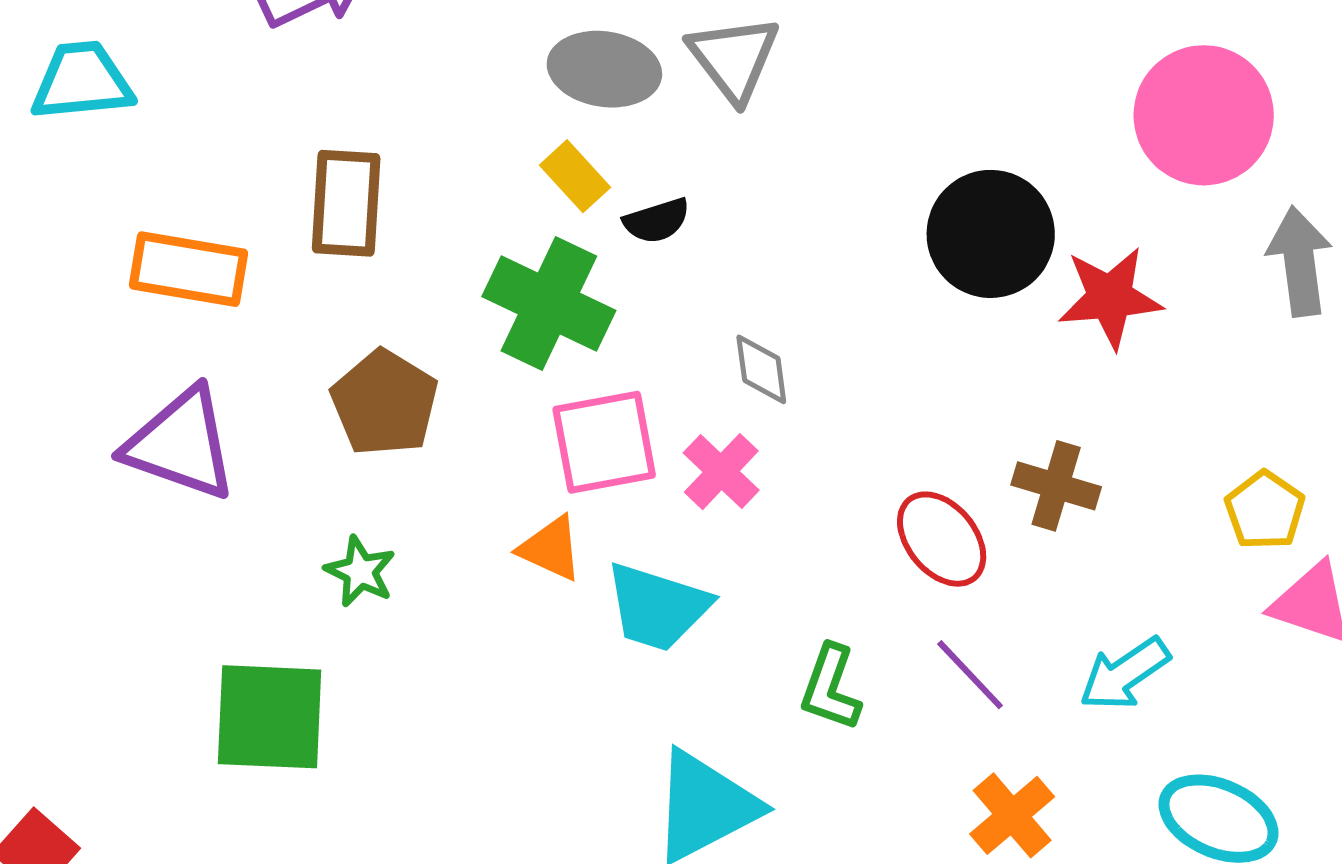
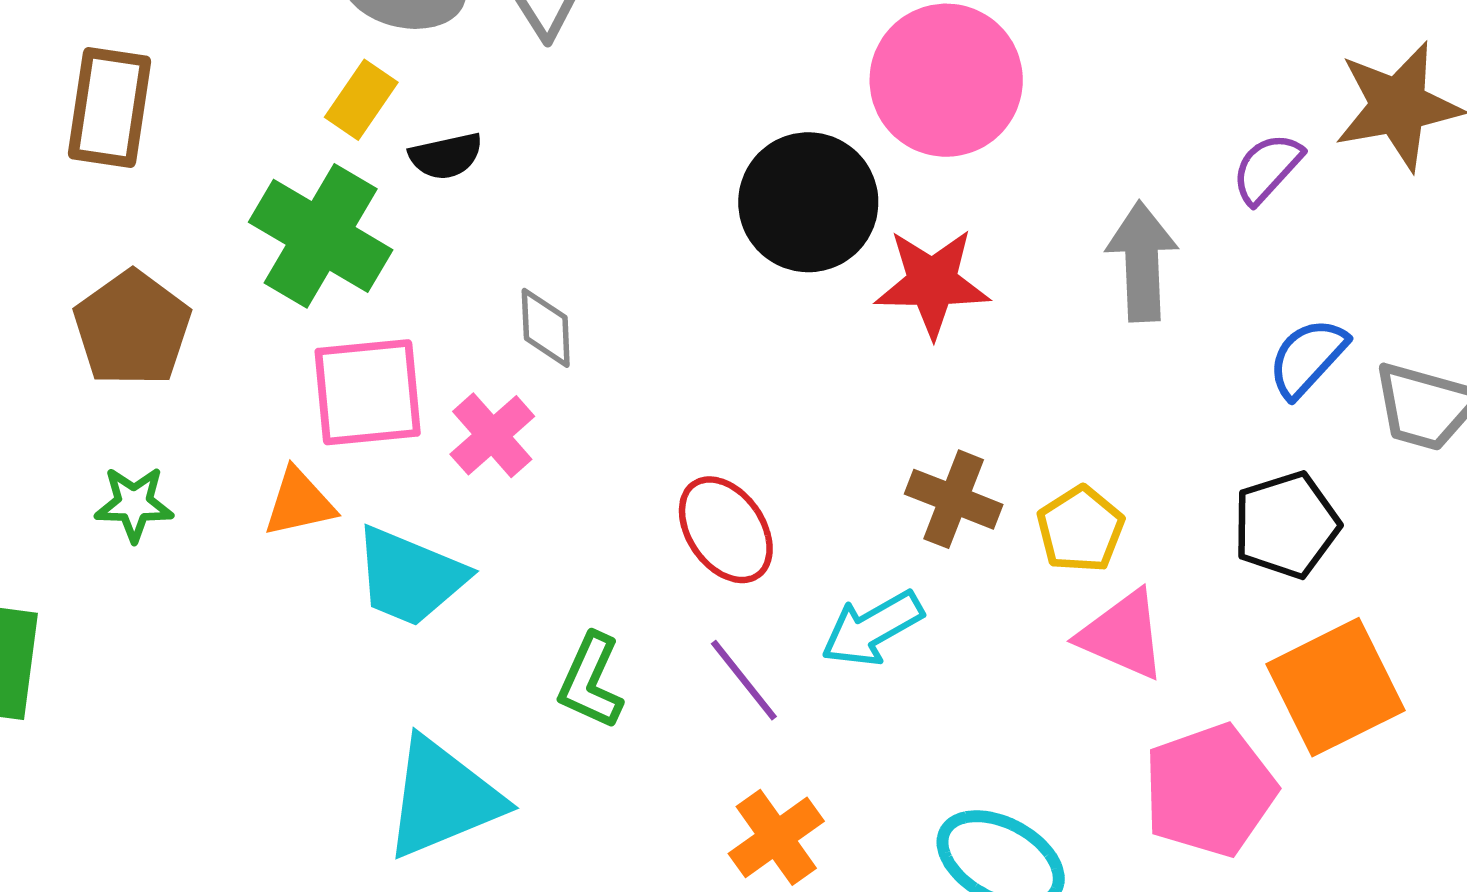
pink circle: (1204, 115) -> (946, 80), moved
yellow rectangle: (575, 176) -> (361, 100), turned 72
brown cross: (1056, 486) -> (954, 499), moved
orange triangle: (551, 548) -> (299, 503), turned -42
green star: (360, 572) -> (134, 504), moved, turned -30
cyan arrow: (1125, 674) -> (872, 628), moved

